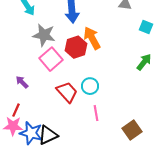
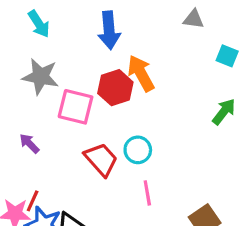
gray star: (44, 35) -> (41, 77), moved
pink square: (51, 59) -> (76, 107), turned -35
red line: (16, 110) -> (33, 201), moved

